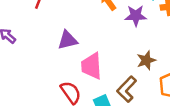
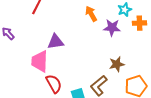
pink trapezoid: (92, 66) -> (40, 61), moved

